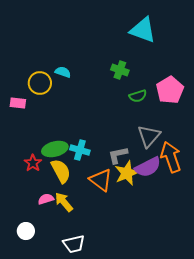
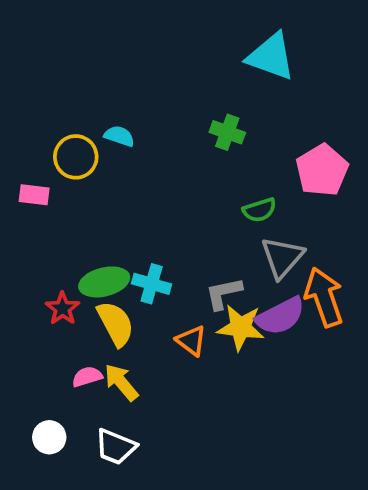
green semicircle: (138, 96) -> (260, 210), moved
yellow star: (127, 173) -> (241, 327), turned 30
orange triangle: (101, 180) -> (191, 341), size x0.7
white trapezoid: (74, 244) -> (116, 447), moved, turned 35

